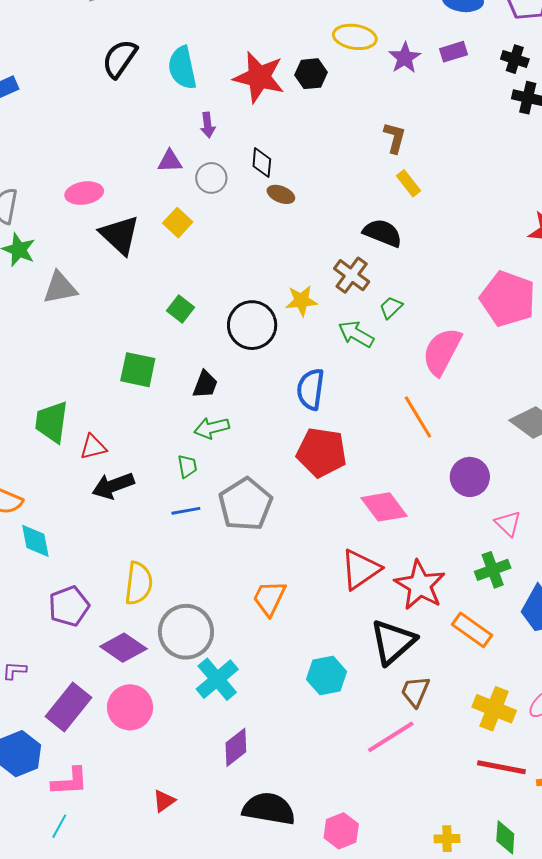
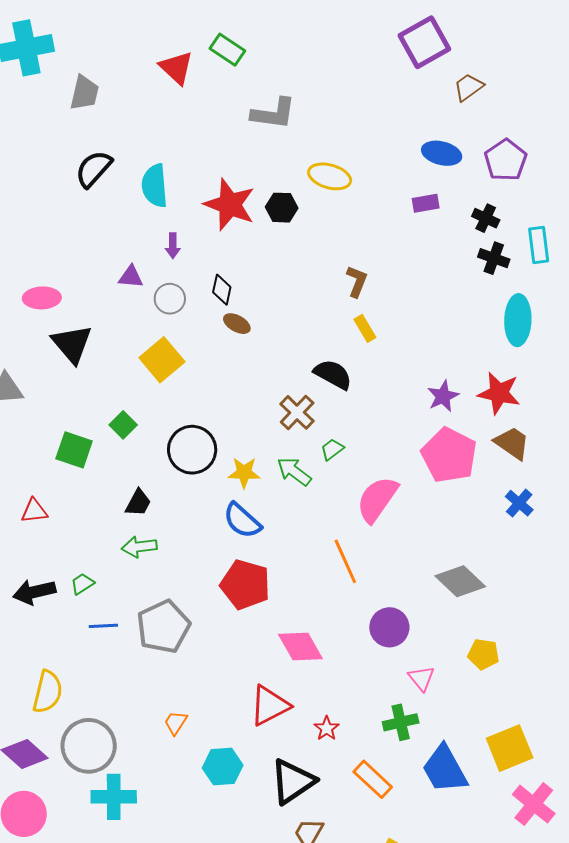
purple star: (405, 58) -> (443, 396), moved
yellow square: (178, 223) -> (162, 360), moved, size x1.5
yellow star: (301, 301) -> (244, 473), moved
green square: (138, 370) -> (74, 450), moved
blue semicircle: (311, 389) -> (242, 521), turned -63
red triangle: (93, 447) -> (34, 511), moved
green trapezoid: (187, 466) -> (82, 584), moved, turned -120
red star: (420, 585) -> (327, 728), size x0.5
orange trapezoid: (269, 598) -> (176, 723), size x0.7
cyan hexagon: (327, 675) -> (223, 767), moved
cyan cross: (217, 679) -> (114, 797), turned 33

